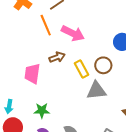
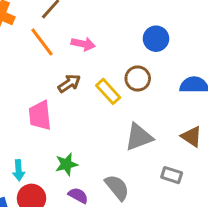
pink arrow: (73, 33) -> (83, 44), size x0.7
gray triangle: (96, 91) -> (139, 137), moved

